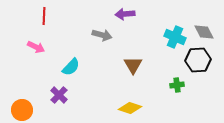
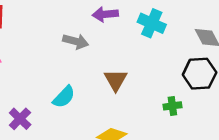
cyan cross: (175, 37) -> (152, 23), moved
cyan semicircle: (71, 67) -> (64, 97), moved

